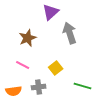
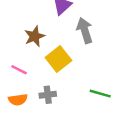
pink line: (23, 65) -> (19, 70), moved
yellow square: (56, 68) -> (58, 59), moved, size x1.5

